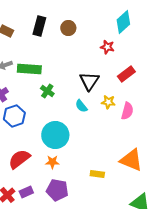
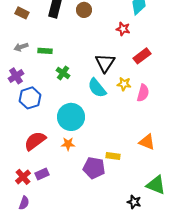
green rectangle: (29, 69) -> (45, 51), size x0.6
cyan semicircle: (81, 106) -> (97, 88), size x1.5
orange triangle: (131, 160) -> (147, 142), size x0.7
purple pentagon: (57, 190) -> (94, 168), moved

